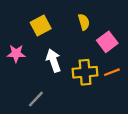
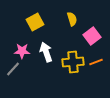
pink star: (16, 53) -> (22, 51), moved
gray line: (36, 99) -> (13, 69), moved

